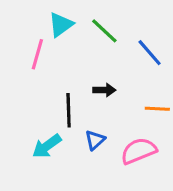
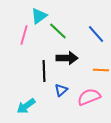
green line: (104, 31) -> (58, 31), moved
black arrow: (104, 90) -> (67, 58), size x1.5
cyan arrow: (47, 146) -> (26, 106), moved

